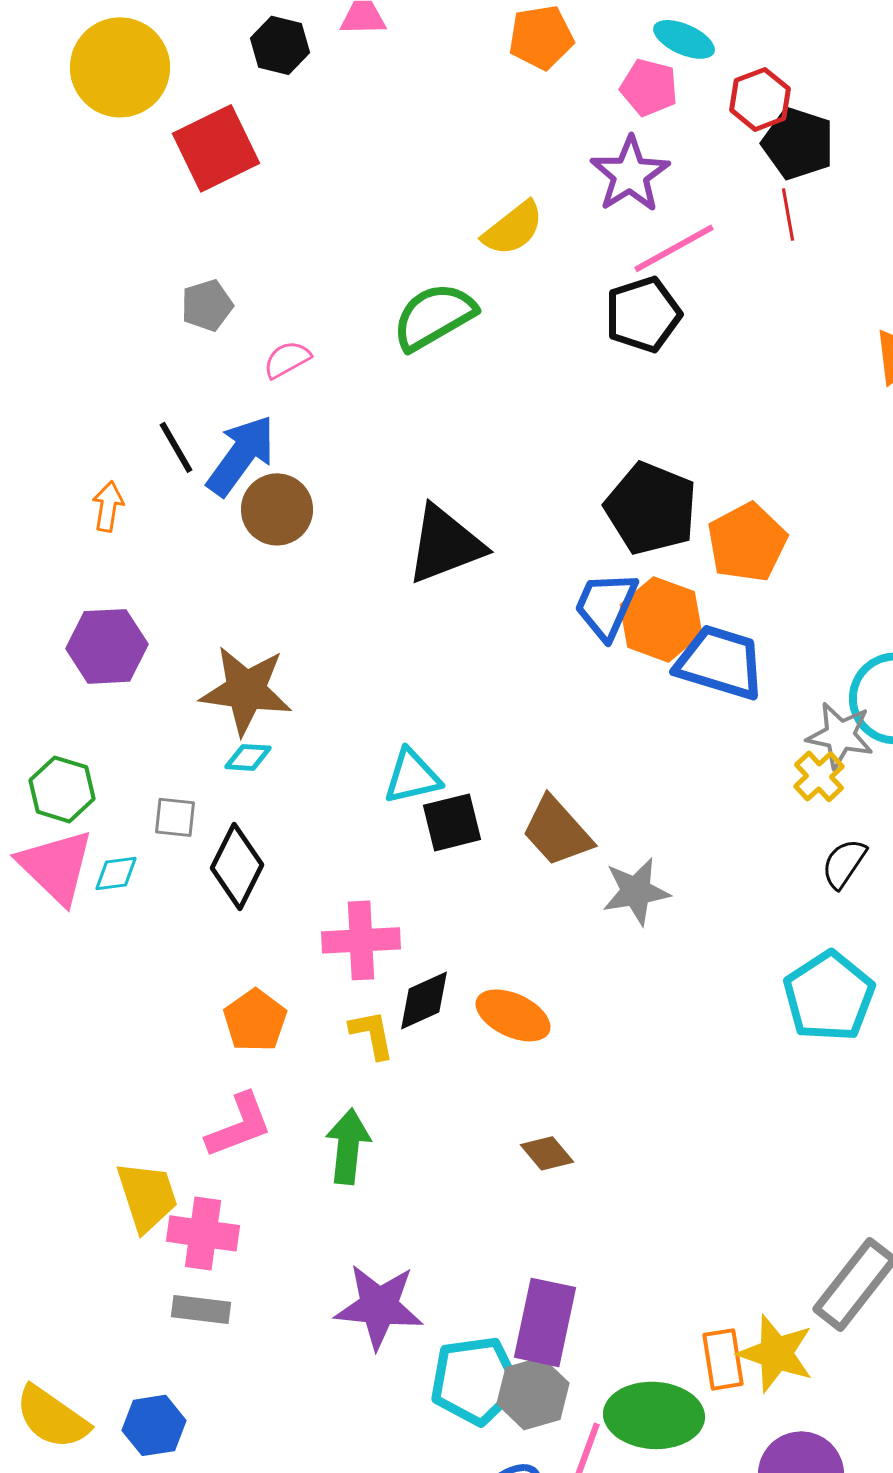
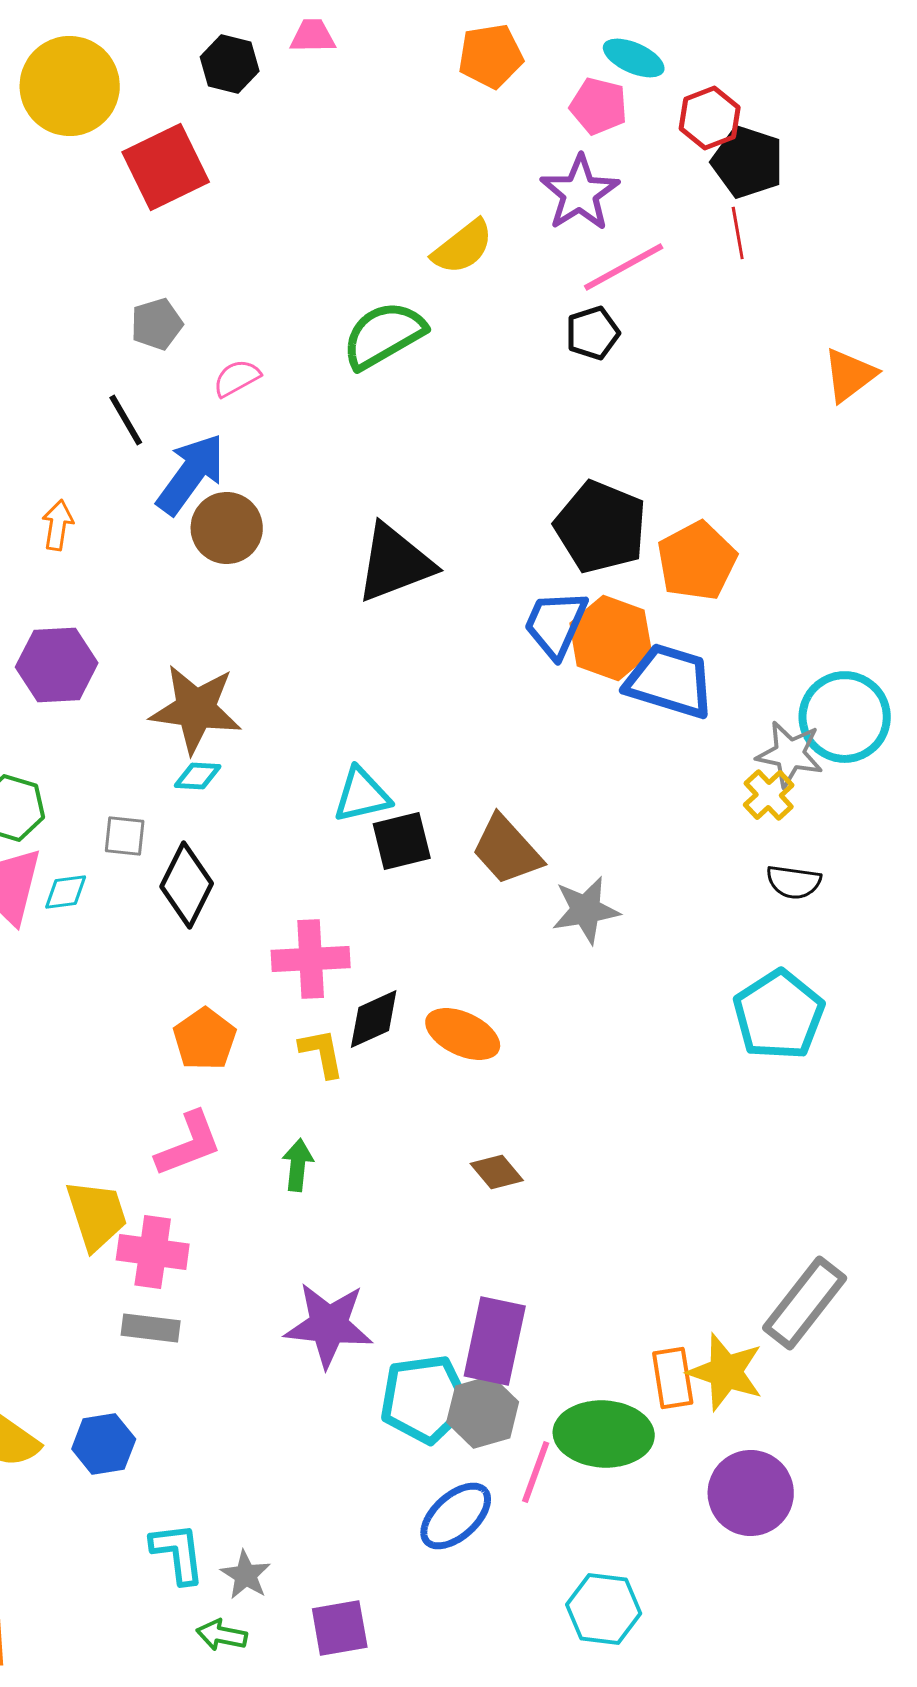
black pentagon: (643, 314) -> (593, 333), size x0.7
black line: (176, 447) -> (126, 420), moved
black semicircle: (844, 863) -> (794, 882), turned -116
green arrow: (348, 1146) -> (298, 1165), size x0.7

